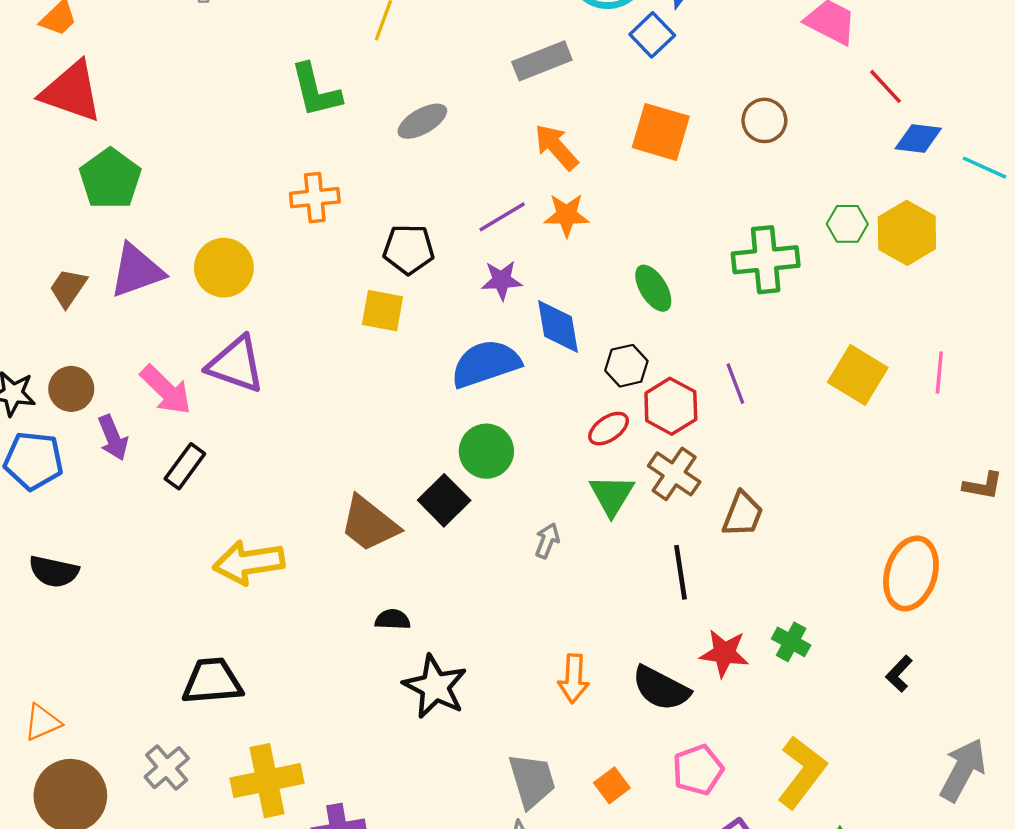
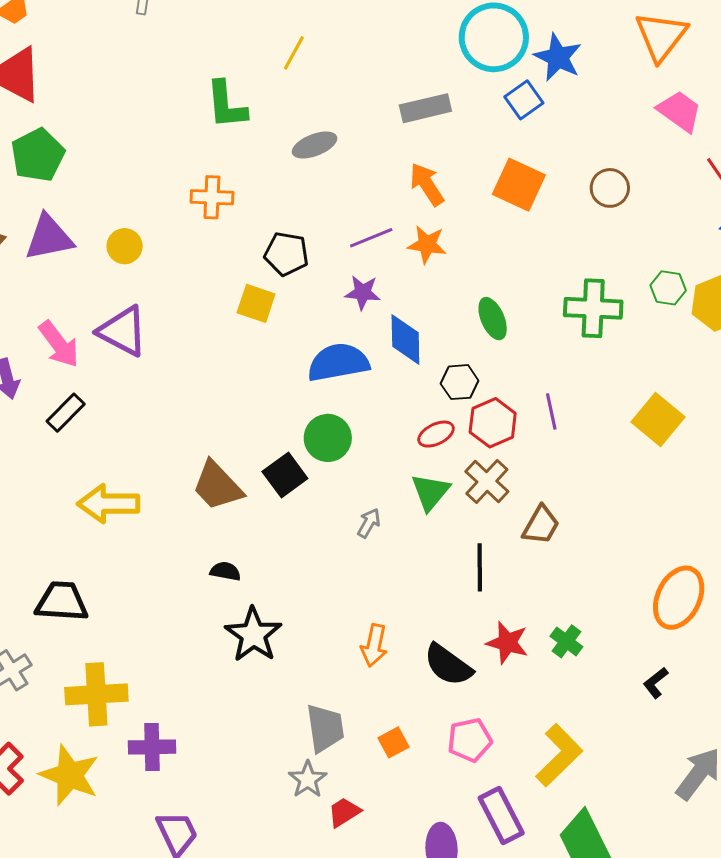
yellow circle: (224, 268) -> (125, 246), size x0.7

